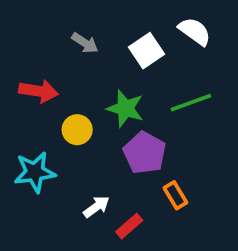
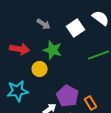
green star: (125, 108) -> (53, 50), moved
purple pentagon: (145, 153) -> (68, 96), moved

